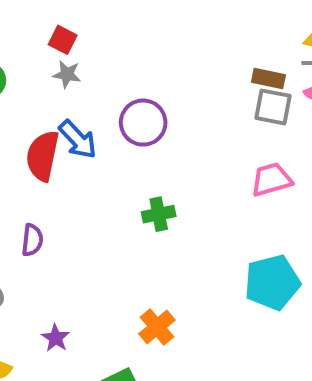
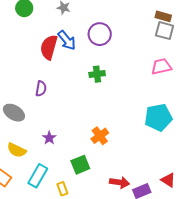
green cross: (159, 214) -> (97, 74), moved

